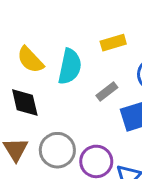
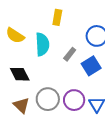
yellow rectangle: (113, 43) -> (57, 17), moved, turned -49
yellow semicircle: (30, 60) -> (15, 35), moved

